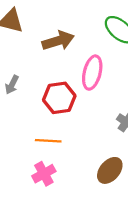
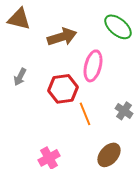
orange line: (48, 141) -> (85, 114), moved, turned 65

